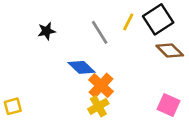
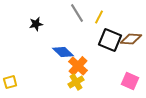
black square: (158, 19) -> (110, 40), moved, turned -35
gray line: (100, 32) -> (77, 13), moved
brown diamond: (170, 51) -> (131, 39), turned -40

